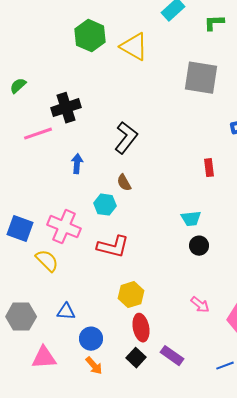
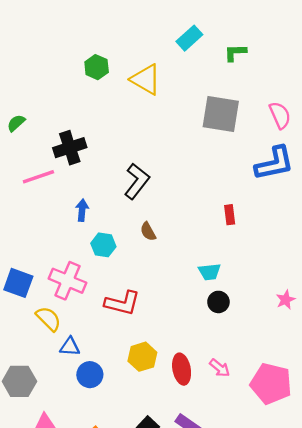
green hexagon: (90, 36) -> (97, 67), size x0.7
brown semicircle: (124, 183) -> (148, 231), moved
cyan hexagon: (105, 205) -> (103, 245), moved
blue triangle: (66, 312) -> (70, 347), moved
red ellipse: (141, 328) -> (182, 369), moved
blue circle: (91, 339) -> (90, 375), moved

